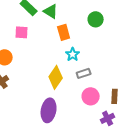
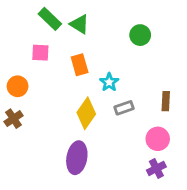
orange rectangle: (64, 32) -> (80, 65), moved
pink circle: (91, 96) -> (158, 139), moved
brown rectangle: (115, 96) -> (166, 101), moved

